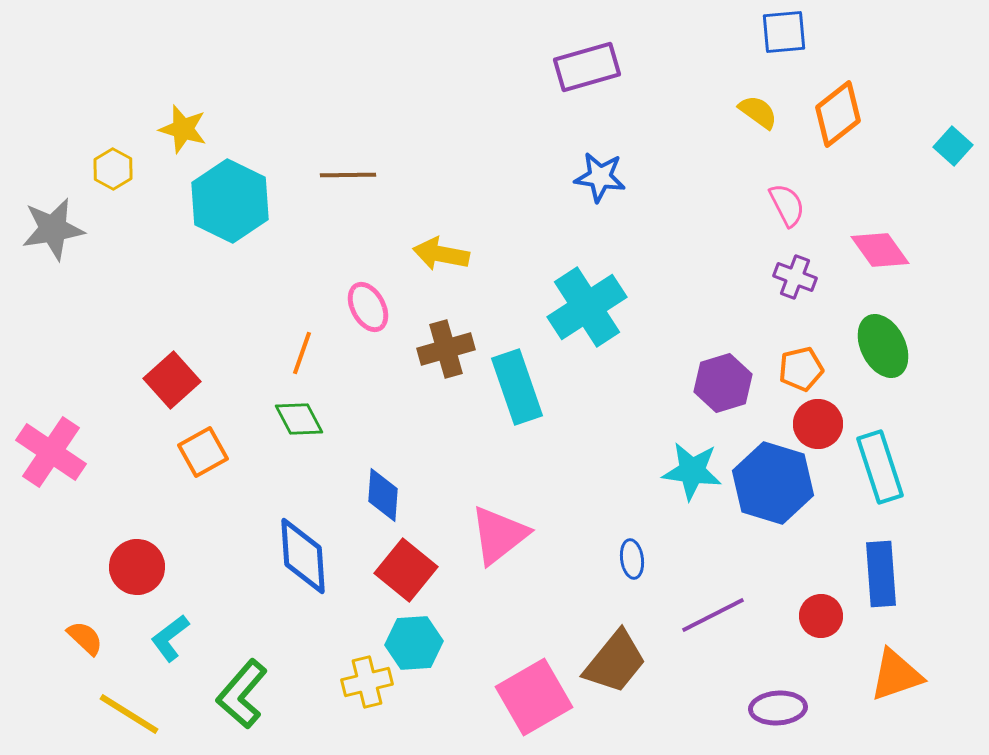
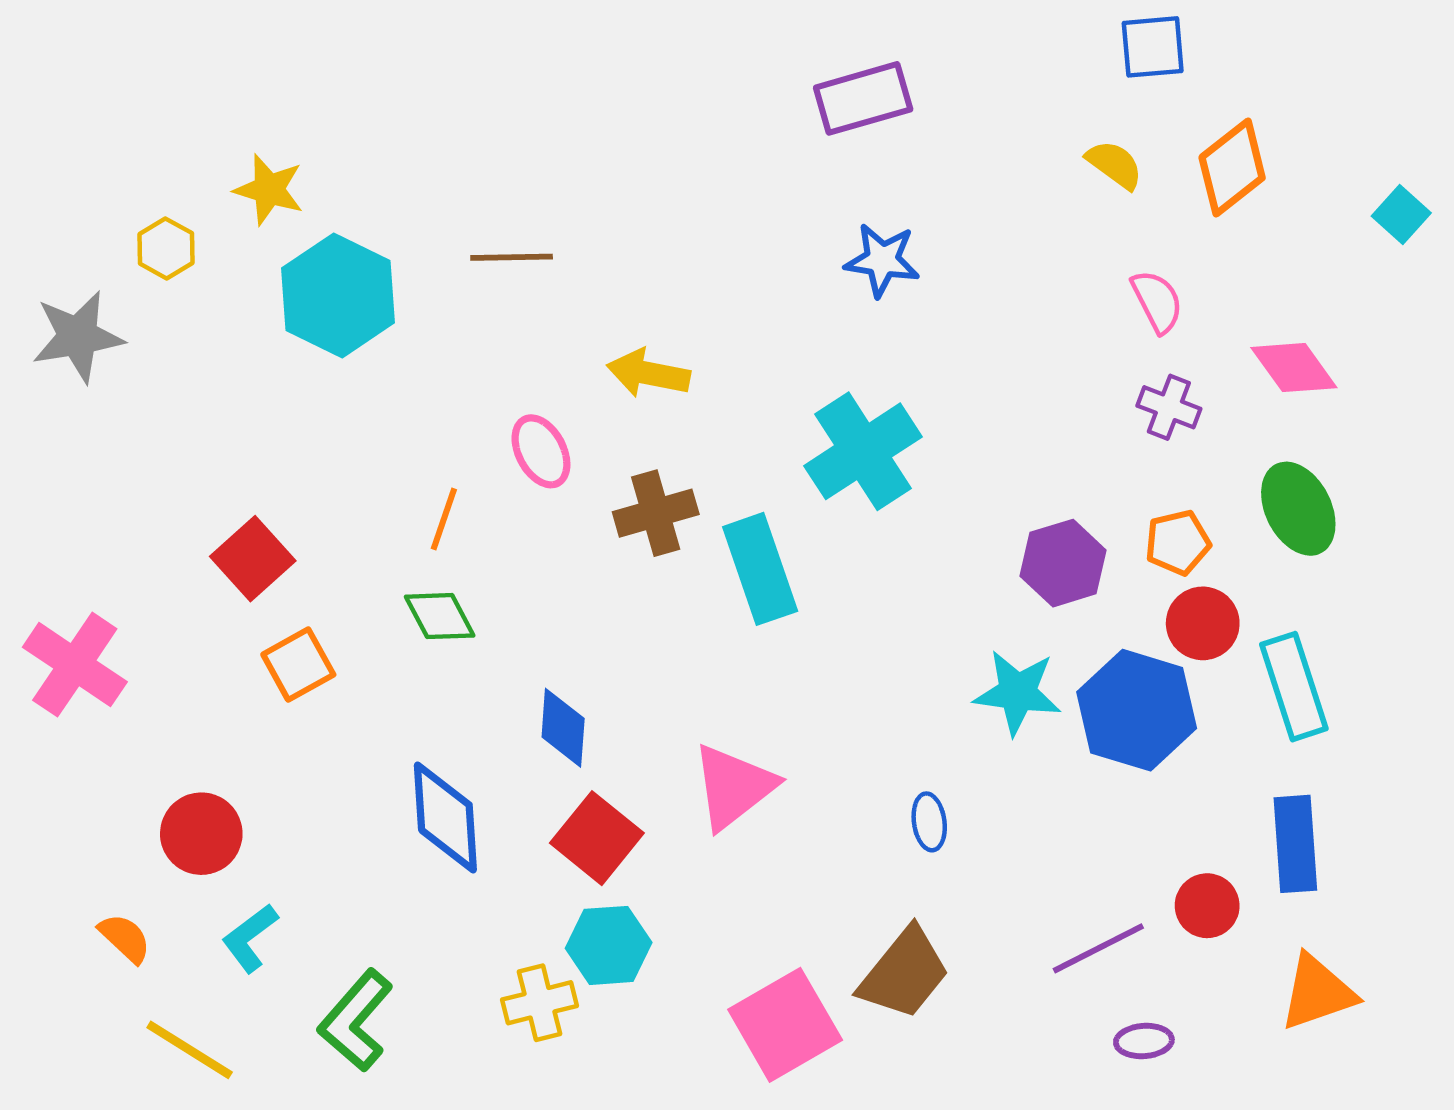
purple line: (713, 615) -> (1098, 948), moved
purple ellipse: (778, 708) -> (1144, 1041), size x0.7

